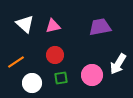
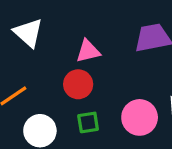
pink triangle: (53, 26) -> (88, 51), moved

